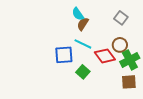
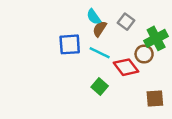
gray square: (121, 18) -> (126, 22), moved
blue square: (64, 55) -> (70, 44), moved
green cross: (130, 60) -> (156, 38), moved

